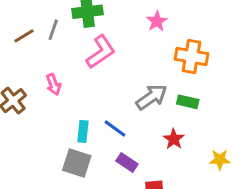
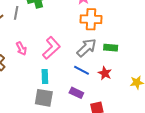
pink L-shape: (101, 52) -> (51, 48), moved
orange cross: (192, 56) -> (91, 19), moved
blue line: (115, 129) -> (82, 70), moved

